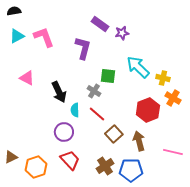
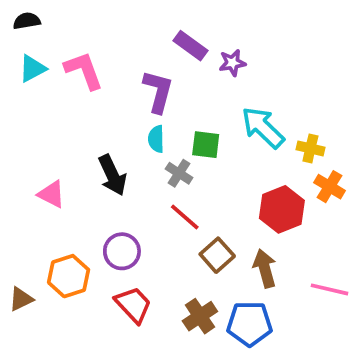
pink triangle: (27, 78) -> (51, 194), moved
cyan semicircle: (75, 110) -> (156, 139), moved
orange hexagon: (36, 167) -> (69, 276), moved

